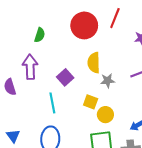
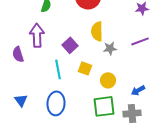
yellow square: (91, 102) -> (85, 68), moved

